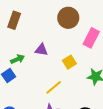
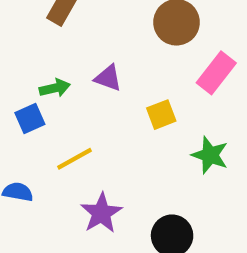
yellow line: (54, 87) -> (74, 159), moved

